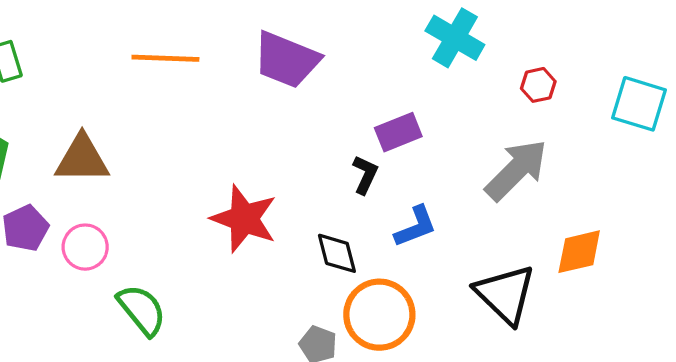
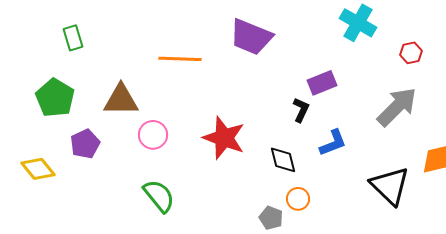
orange line: (165, 58) -> (180, 59), moved
pink circle: (85, 247) -> (153, 135), moved
orange circle: (379, 315) -> (298, 199), moved, size x0.5

